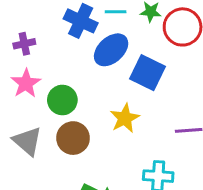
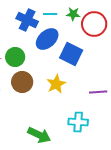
green circle: (62, 100) -> (15, 57), moved
brown circle: (73, 138) -> (22, 82), moved

